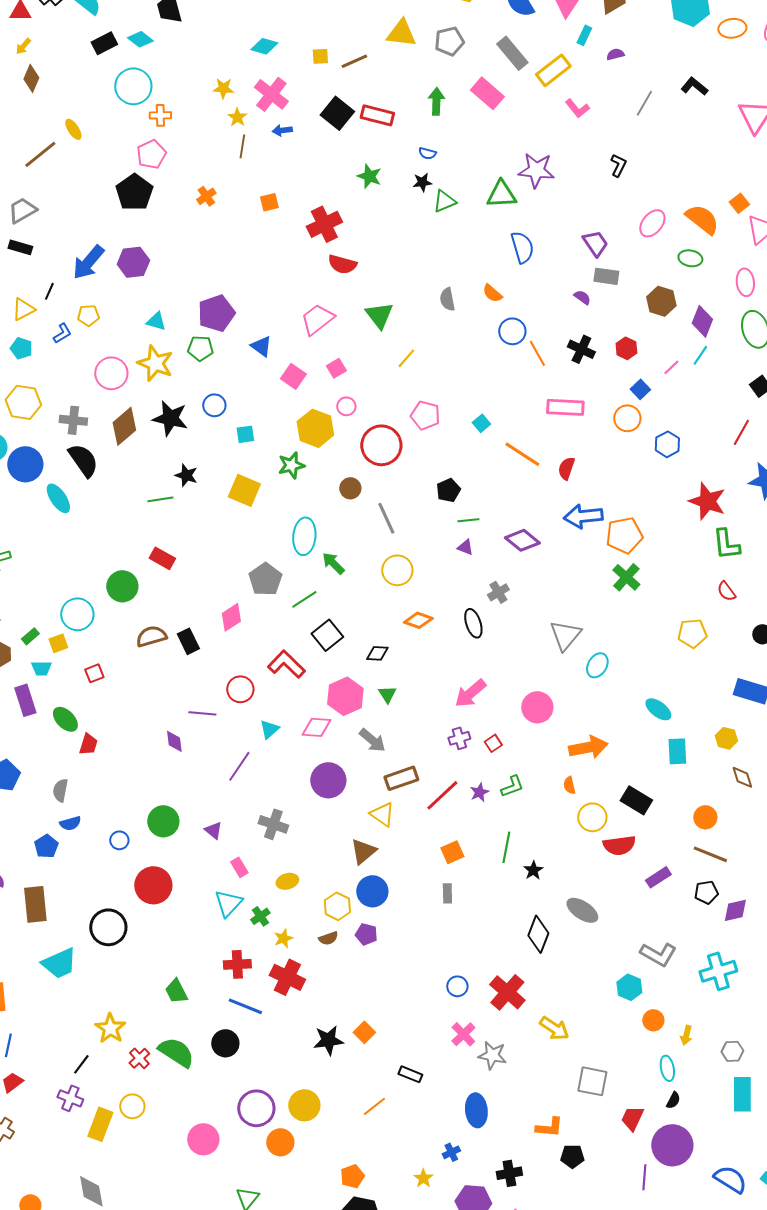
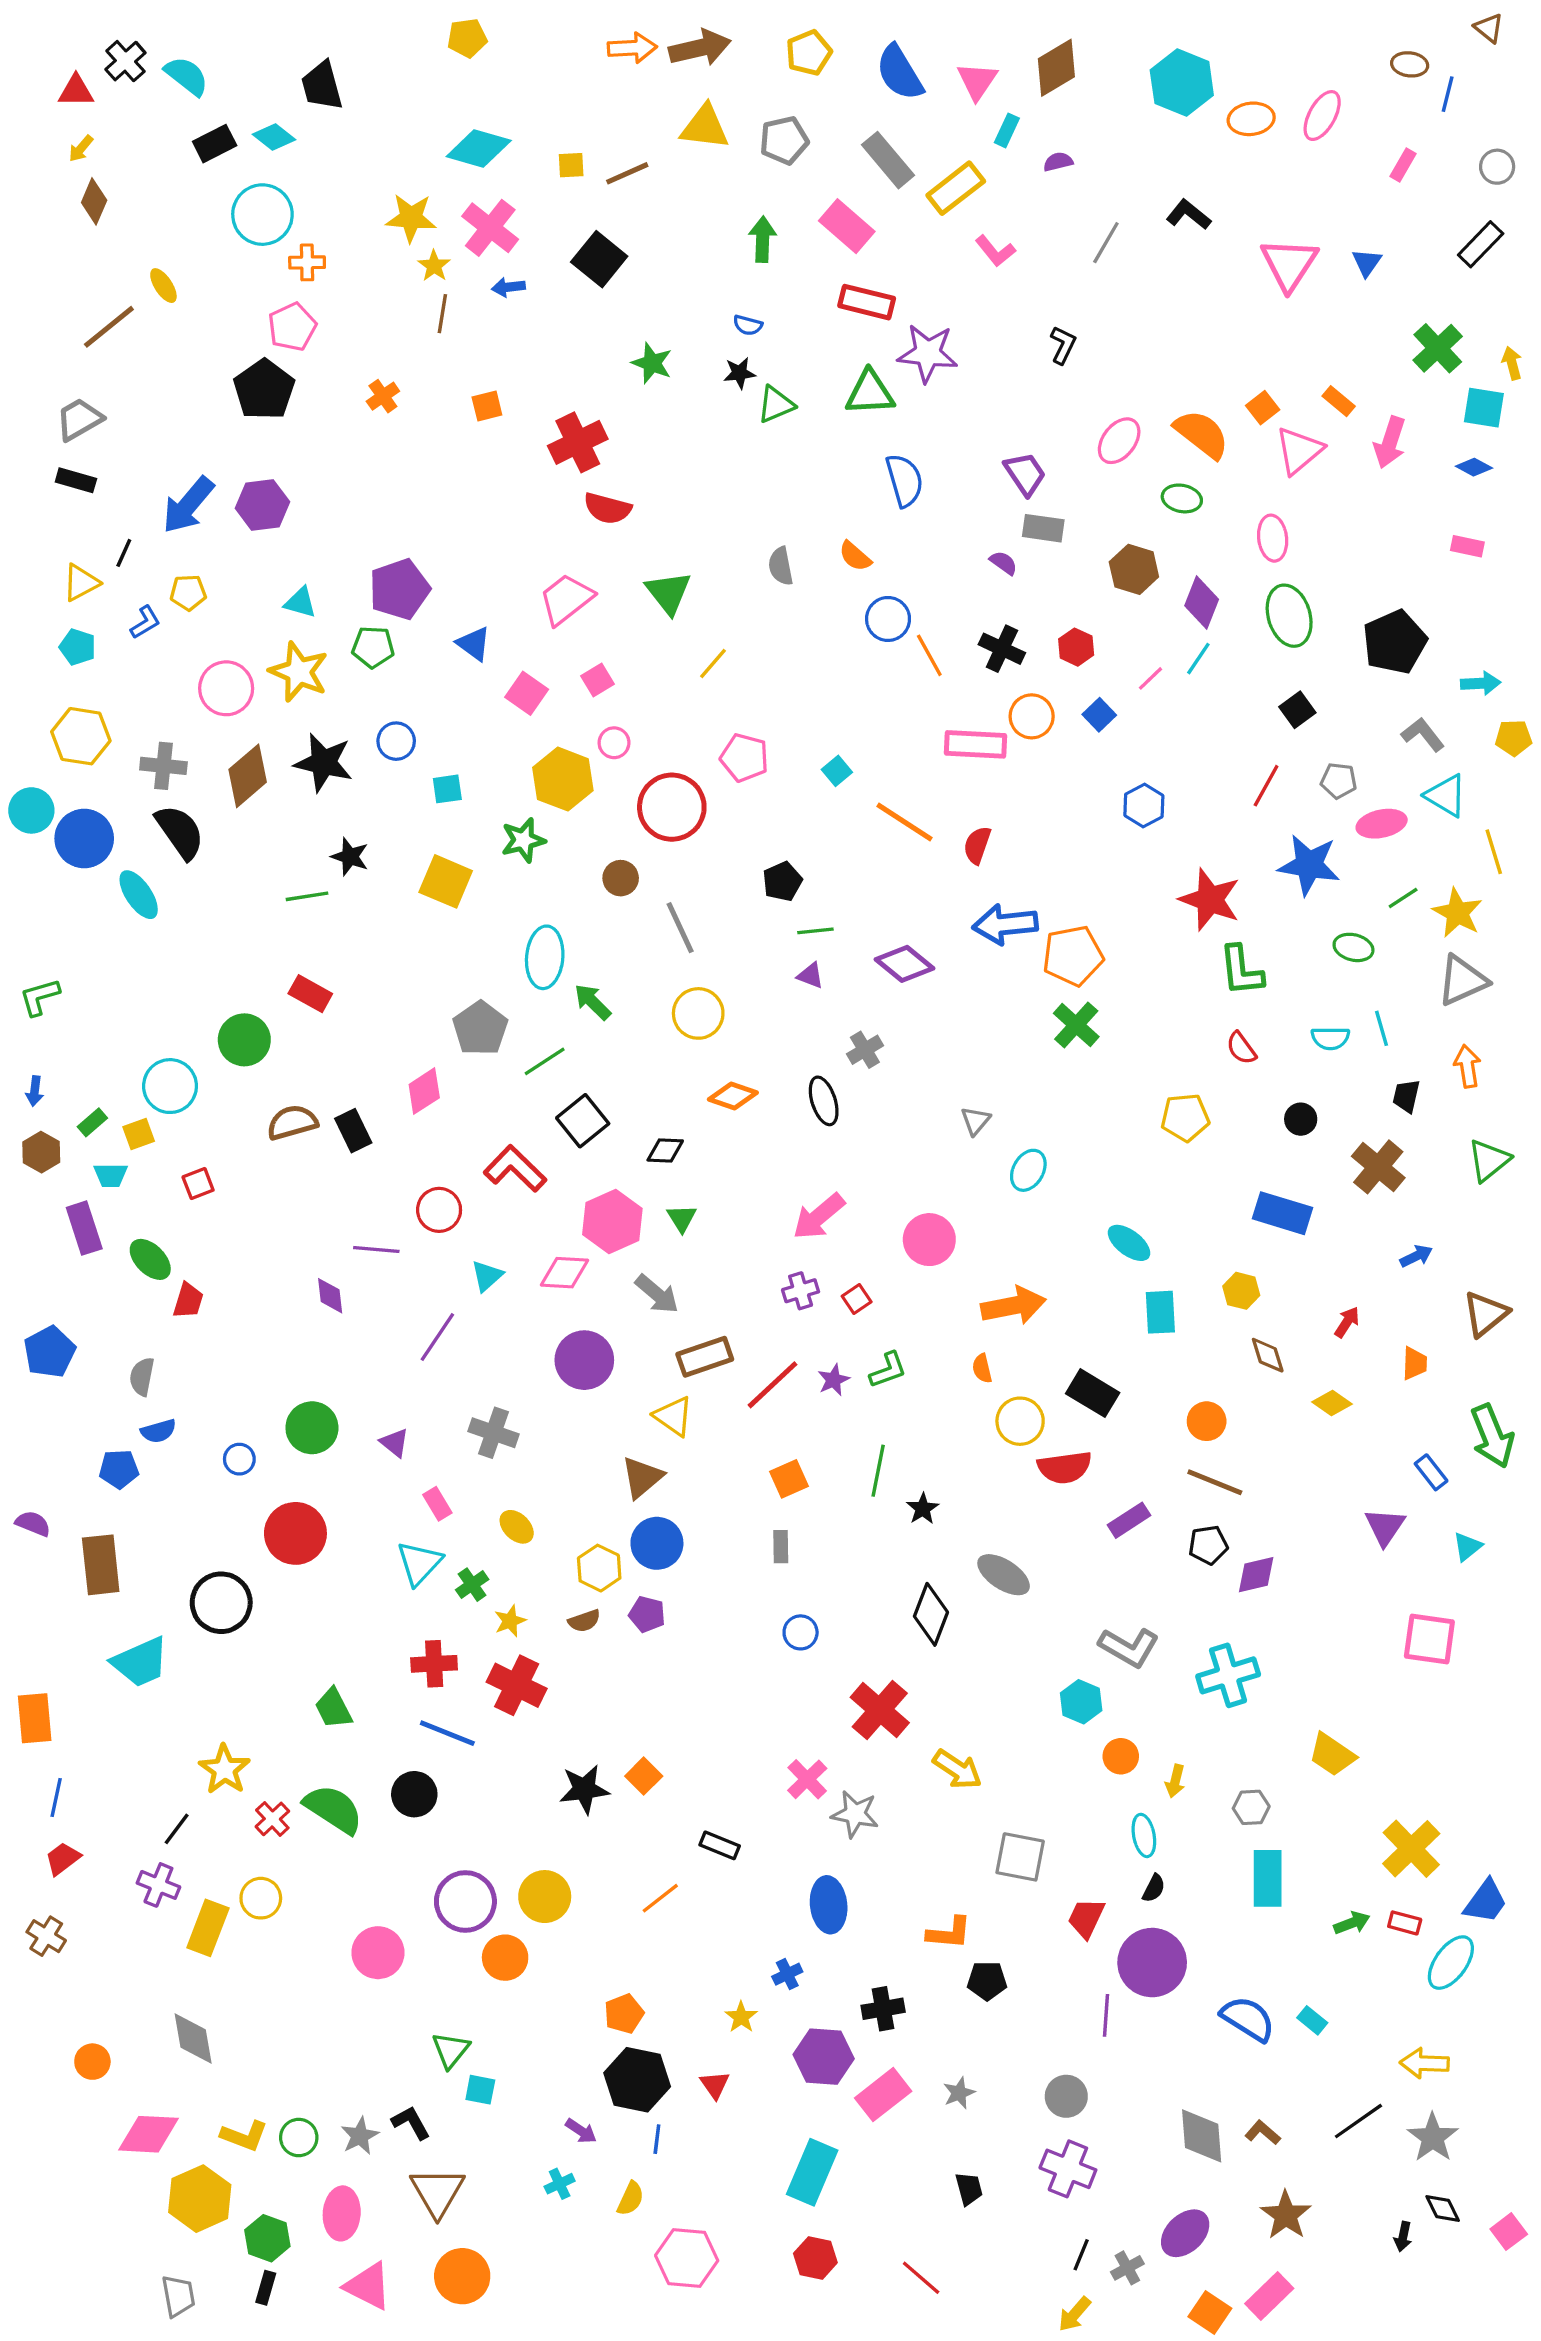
cyan diamond: (264, 46) -> (479, 149), size x1.4
yellow star: (223, 88) -> (411, 218), size x1.4
red rectangle: (377, 115) -> (867, 302), moved
orange circle: (627, 418) -> (1032, 716), moved
gray triangle: (565, 635) -> (976, 1121), size x0.6
blue pentagon: (46, 846) -> (119, 1469), turned 30
yellow ellipse: (287, 881) -> (517, 1527), turned 60
blue circle: (457, 986) -> (801, 1632), moved

